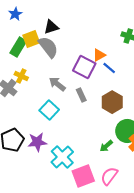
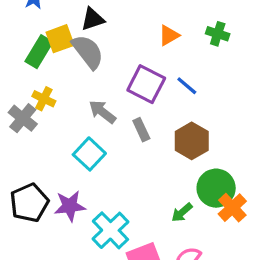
orange triangle: (99, 55) -> (169, 35), moved

